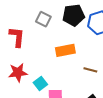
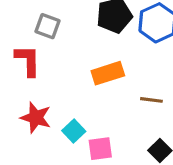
gray square: (43, 19) -> (48, 26), moved
red star: (18, 73) -> (36, 117), turned 30

